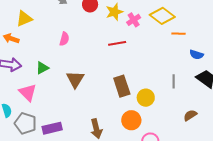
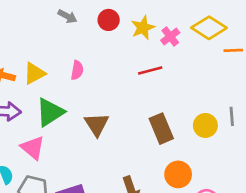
yellow triangle: (24, 19) -> (34, 73), moved
green triangle: (42, 68) -> (50, 112), size x1.6
yellow circle: (146, 98) -> (205, 125), moved

